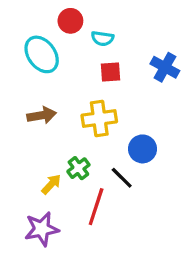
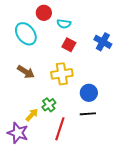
red square: (110, 72) -> (69, 45), turned 32
brown arrow: (42, 115) -> (26, 72), turned 42
black line: (122, 178) -> (88, 114), moved, turned -49
purple star: (42, 229) -> (18, 133), moved, turned 30

